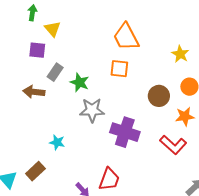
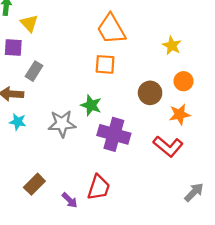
green star: (80, 82) -> (91, 105), moved
gray star: (92, 110) -> (62, 124), moved
cyan star: (57, 142) -> (18, 122), moved
brown rectangle: (35, 171) -> (34, 184), moved

